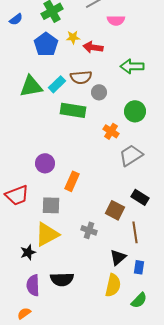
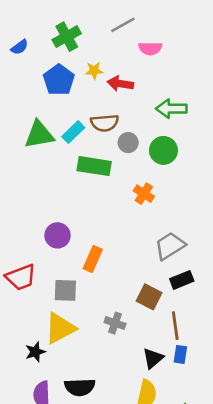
green circle: (135, 111) -> (163, 150), moved
gray trapezoid: (131, 155) -> (170, 246), moved
black rectangle: (140, 197) -> (182, 280), turned -54
blue rectangle: (139, 267) -> (180, 354), moved

